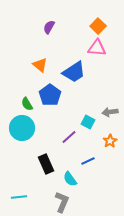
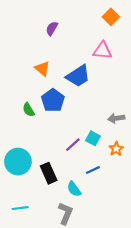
orange square: (98, 26) -> (111, 17), moved
cyan square: (88, 122) -> (93, 138), moved
cyan circle: (22, 128) -> (18, 162), moved

